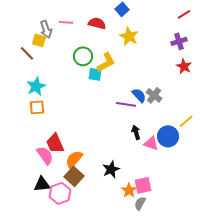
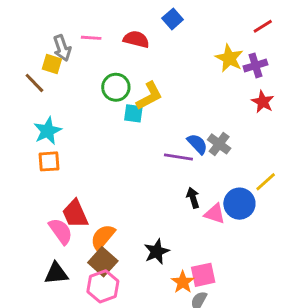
yellow star: (129, 36) -> (229, 58), moved
pink hexagon: (60, 193) -> (103, 286), moved

